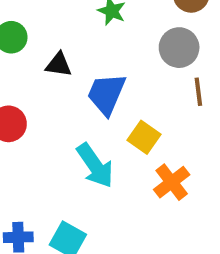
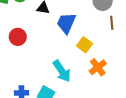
cyan arrow: (95, 166) -> (62, 71), moved

